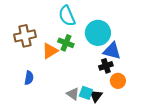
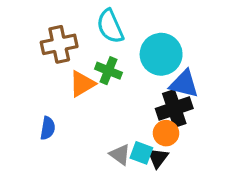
brown cross: (25, 36) -> (59, 44), moved
black cross: (106, 66) -> (174, 108), size x1.5
orange circle: (118, 81) -> (166, 133), moved

